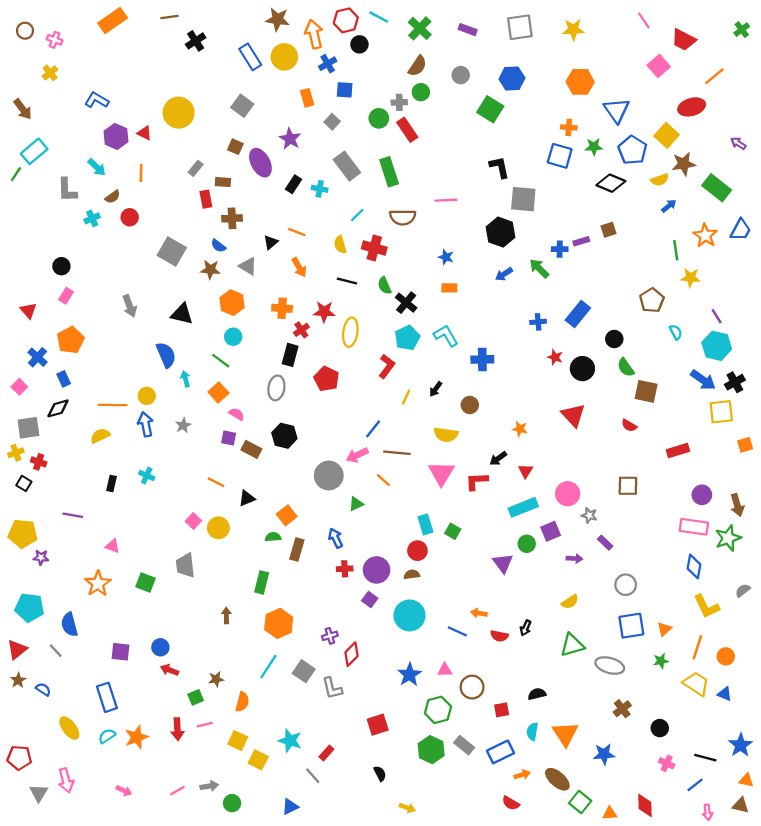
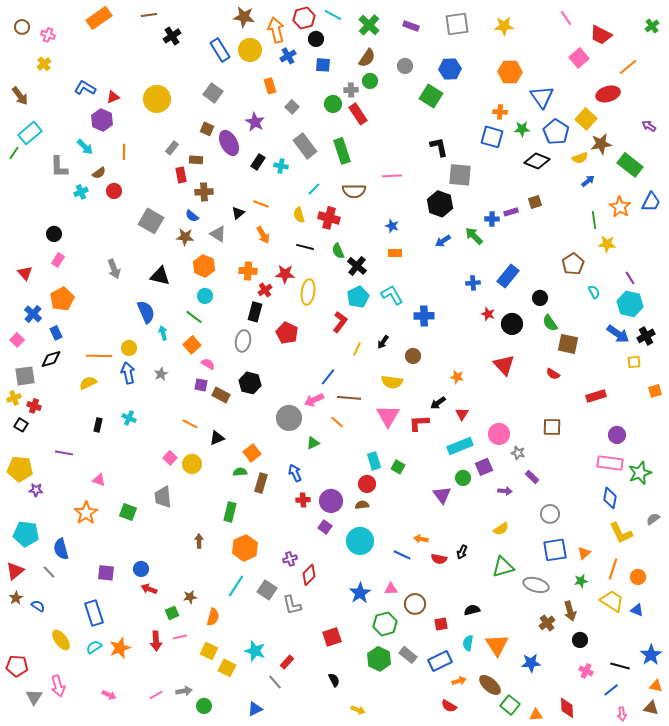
blue square: (345, 90) -> (323, 65), moved
red triangle: (144, 133) -> (113, 97), moved, turned -48
yellow square: (721, 412) -> (634, 362), size x0.6
brown arrow: (737, 505) -> (570, 611), moved

